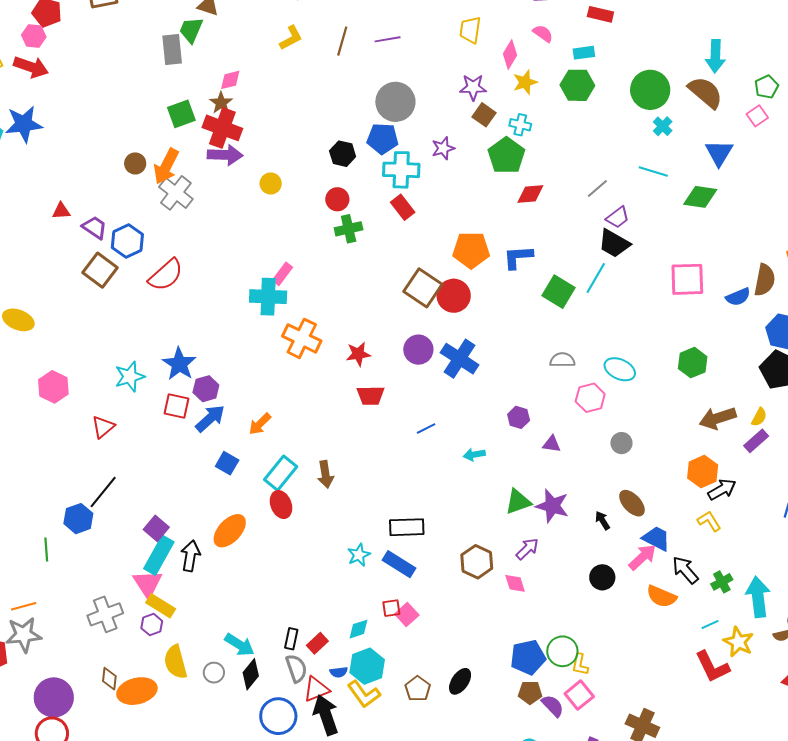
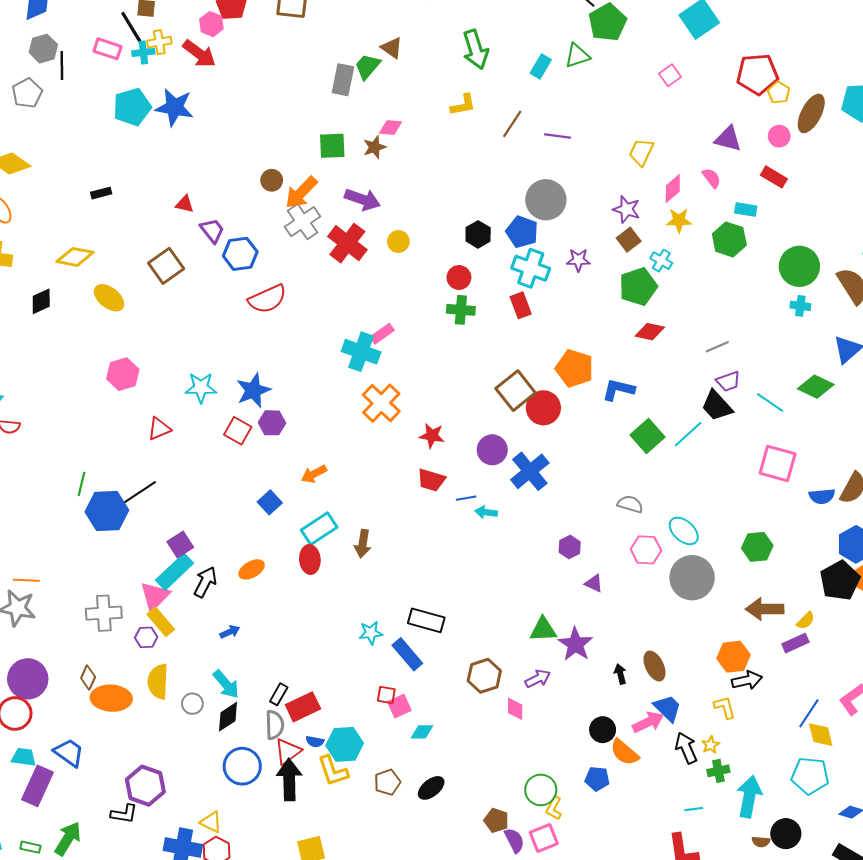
cyan cross: (663, 126) -> (800, 306), turned 36
red cross: (222, 128) -> (347, 243), moved
cyan line: (653, 172) -> (770, 402), moved
brown square: (100, 270) -> (166, 266), moved
blue arrow: (210, 418) -> (230, 632), moved, size x0.6
blue line: (426, 428) -> (466, 498), moved
gray circle: (621, 443) -> (692, 578), moved, size x2.0
cyan arrow: (474, 455) -> (486, 512), moved
blue hexagon: (78, 519) -> (107, 511), size x1.4
orange ellipse: (230, 531) -> (252, 569), size x0.7
green line: (46, 550) -> (81, 484), moved
orange semicircle: (661, 596) -> (624, 752), moved
cyan diamond: (359, 629) -> (422, 732), moved
yellow star: (738, 642) -> (710, 745), moved, size x0.6
red rectangle: (317, 643) -> (303, 707), size x1.5
blue pentagon: (528, 657) -> (597, 779), moved, size x0.7
red triangle: (316, 689) -> (288, 751), turned -32

